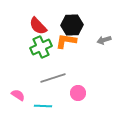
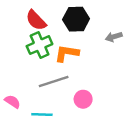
orange L-shape: (66, 41) -> (67, 53), moved

